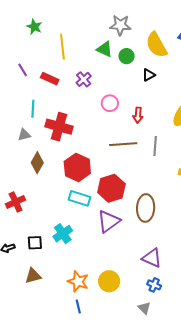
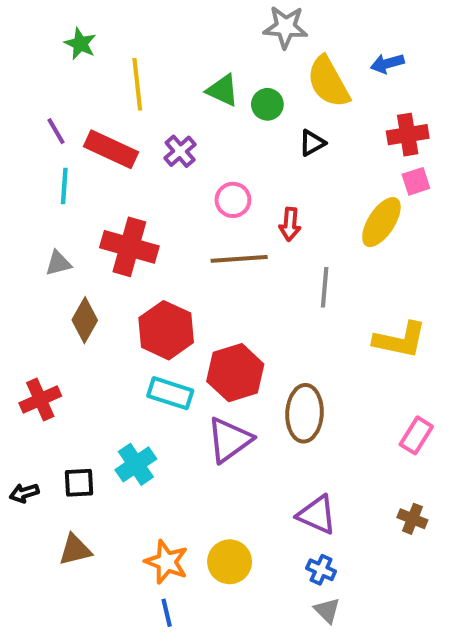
gray star: (120, 25) -> (286, 27), moved
red rectangle: (50, 79) -> (111, 149), size x1.4
cyan line: (33, 109) -> (64, 186), moved
brown line: (123, 144) -> (239, 259), moved
gray triangle: (144, 308) -> (327, 610), moved

